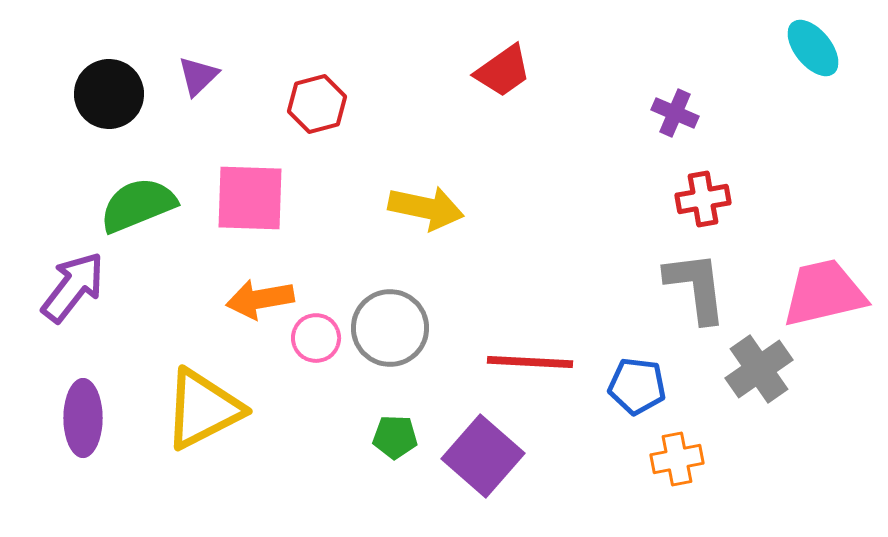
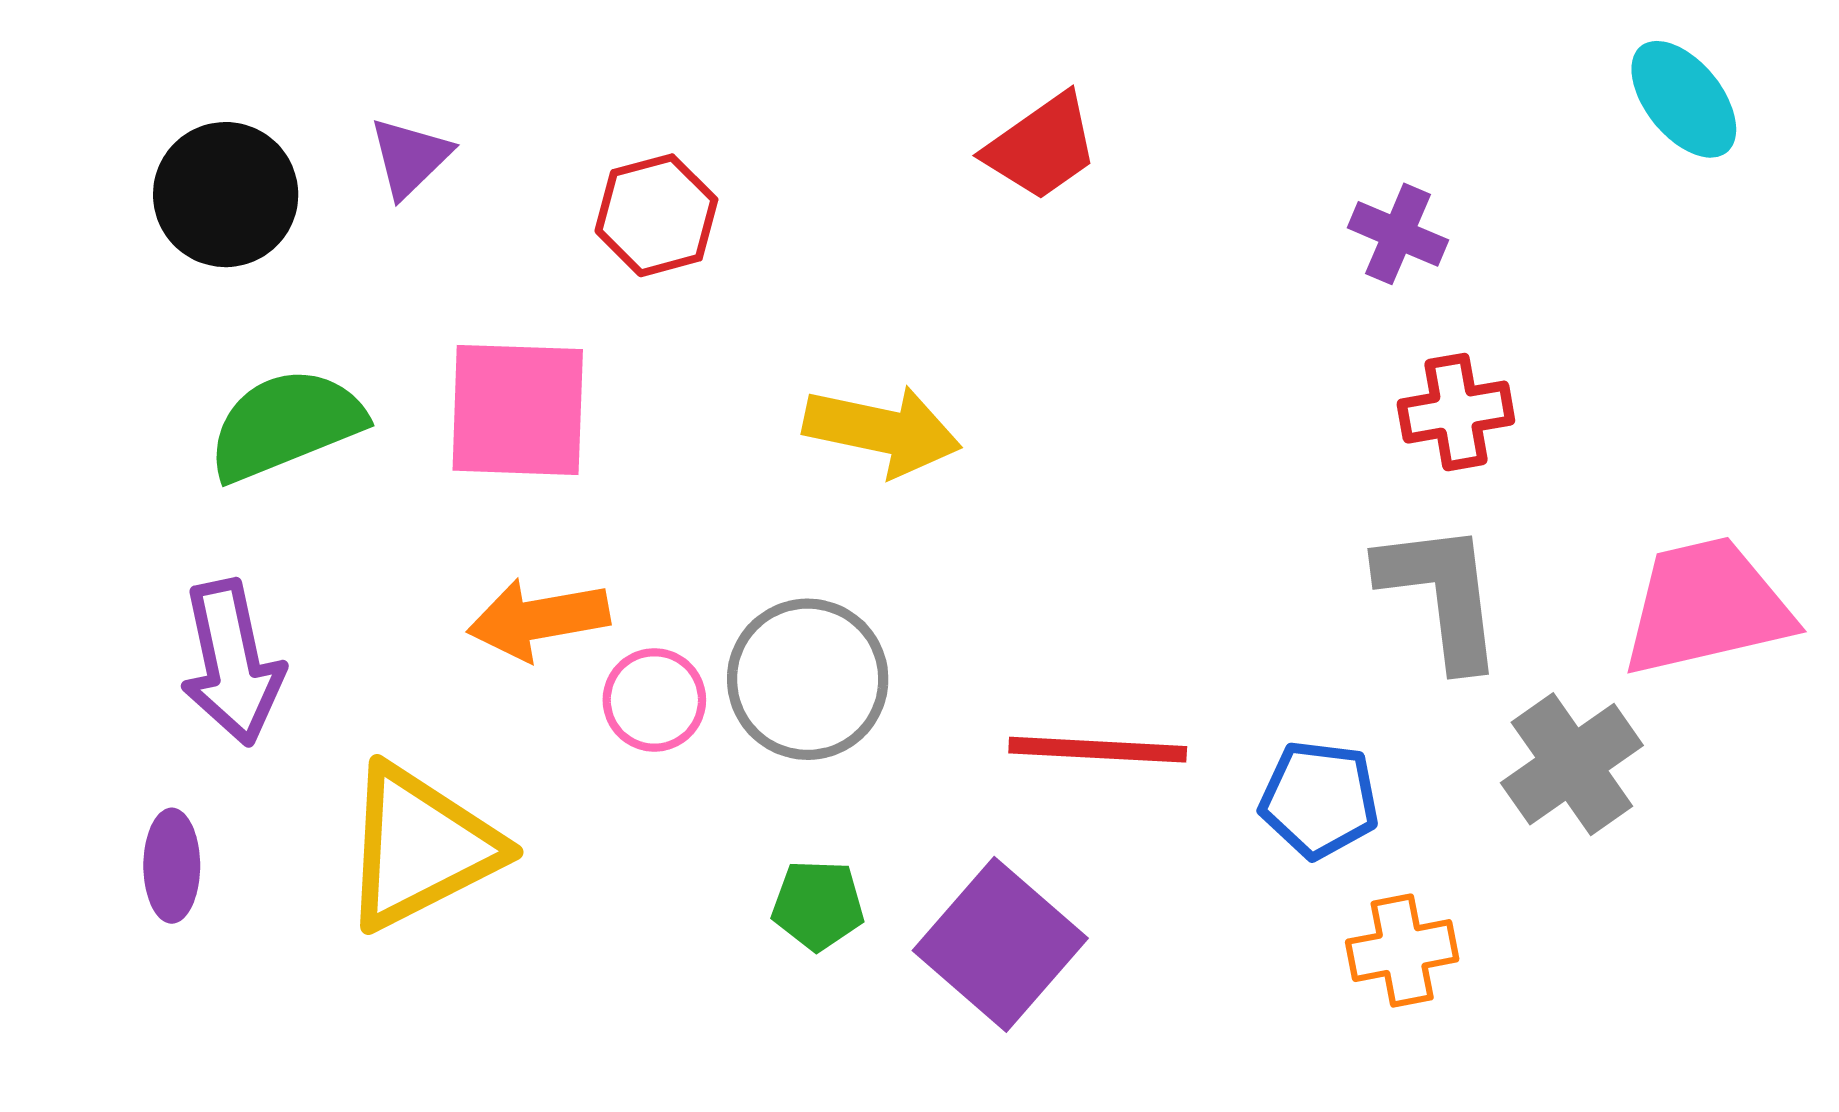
purple arrow: (73, 287) -> (232, 663), moved, turned 130
purple ellipse: (83, 418) -> (172, 866), size x0.7

